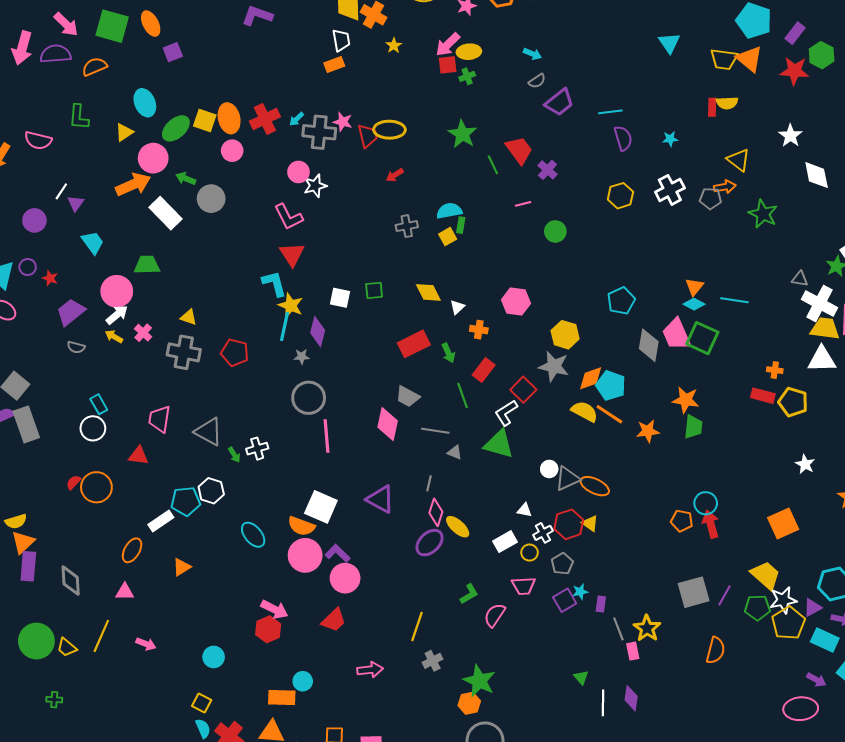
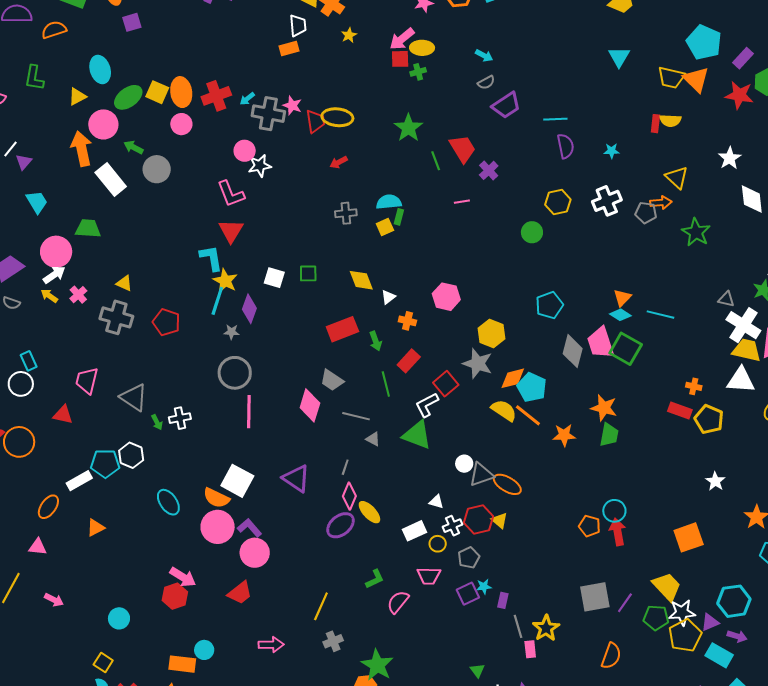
orange arrow: (133, 185) -> (82, 149), turned -84
green circle: (555, 231) -> (532, 232), moved

